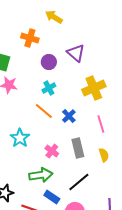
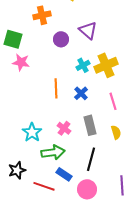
orange cross: (30, 38) -> (42, 15), turned -30
cyan cross: (49, 88) -> (83, 65), moved
orange line: (44, 111) -> (56, 88), turned 48
cyan star: (20, 138) -> (32, 132), moved
black line: (79, 182) -> (91, 159), turned -35

